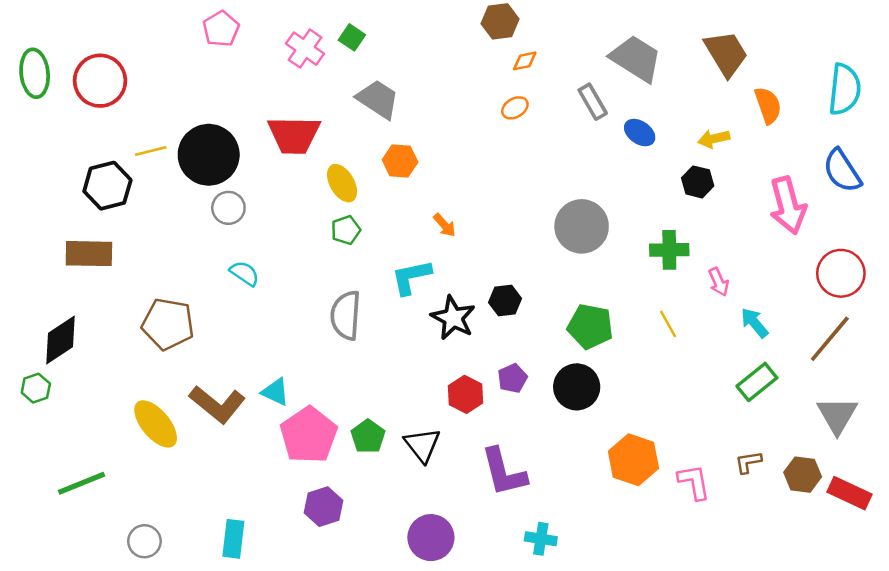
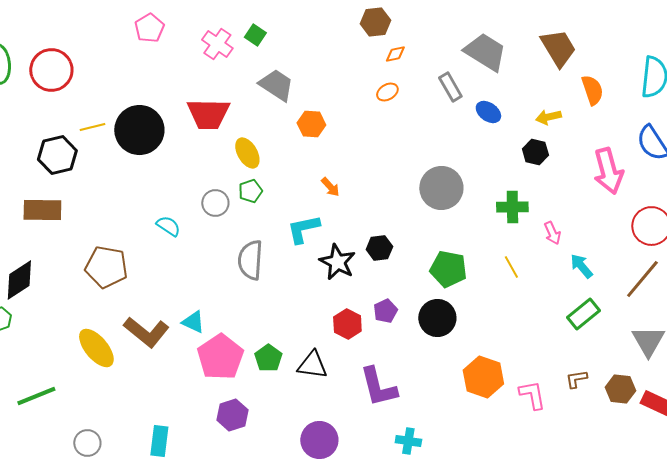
orange hexagon: (400, 161) -> (311, 124), moved
gray circle: (228, 208) -> (215, 203), moved
black triangle: (422, 445) -> (312, 365), turned -44

